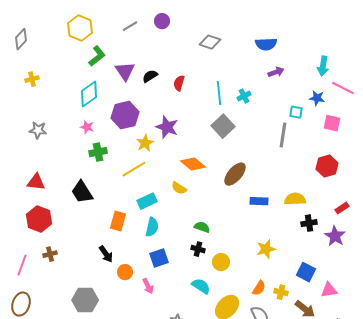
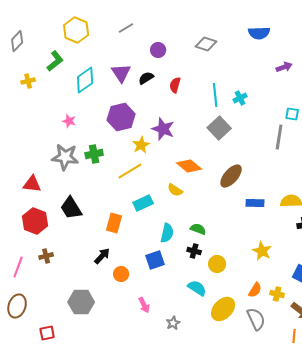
purple circle: (162, 21) -> (158, 50), moved
blue semicircle: (266, 44) -> (259, 33), moved
green L-shape: (97, 56) -> (55, 61), moved
purple arrow: (276, 72) -> (284, 67), moved
cyan diamond: (89, 94) -> (85, 80), moved
pink star: (87, 127) -> (69, 121), moved
gray star: (38, 130) -> (65, 157), moved, size x1.5
black trapezoid: (82, 192) -> (71, 208), moved
cyan semicircle: (152, 227) -> (167, 233), moved
yellow star: (266, 249) -> (262, 251), turned -30
black arrow: (106, 254) -> (102, 256), turned -102
pink arrow: (148, 286) -> (144, 305), moved

